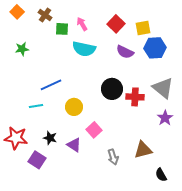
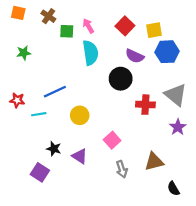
orange square: (17, 12) -> (18, 13), turned -32
cyan semicircle: (84, 49) -> (90, 53), turned -110
black circle: (112, 89) -> (121, 79), moved
pink square: (94, 130) -> (112, 140), moved
red star: (16, 138) -> (17, 100), moved, size x0.6

